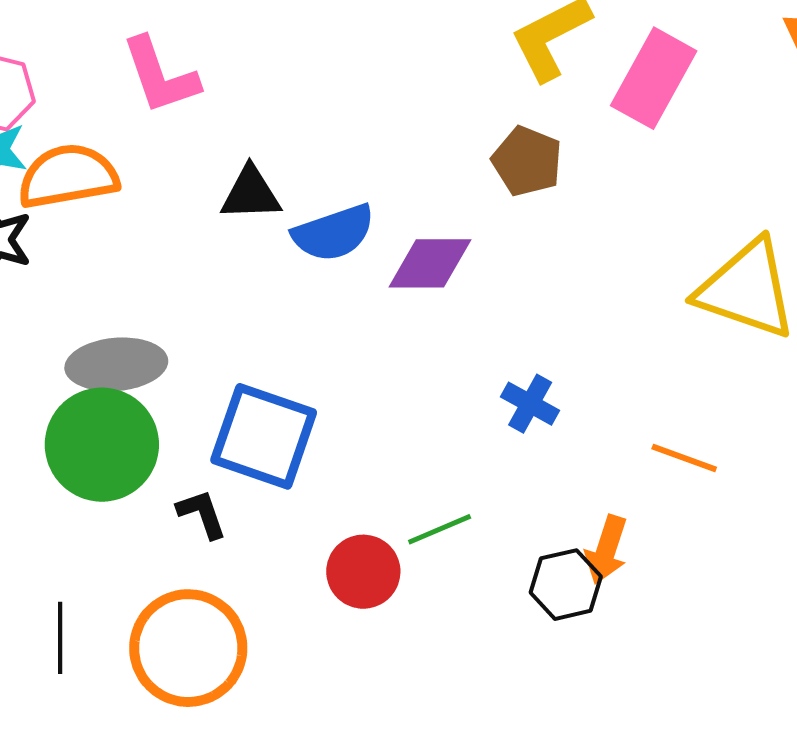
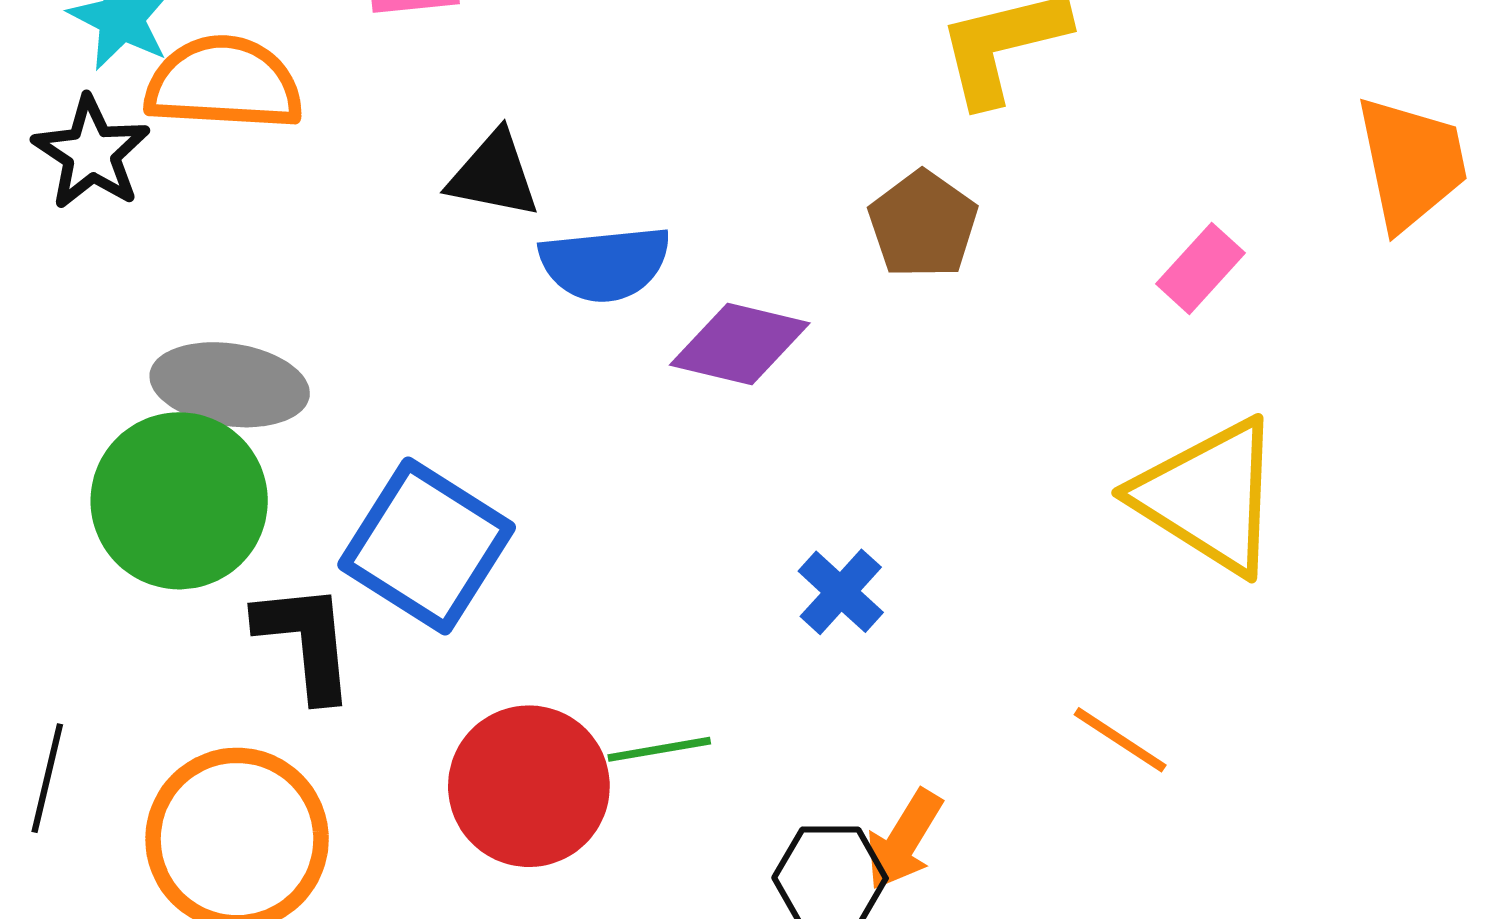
pink rectangle: (654, 78) -> (1201, 268), moved, size x0.6
orange line: (684, 458) -> (1120, 740), moved
black L-shape: (202, 514) -> (306, 641), size x1.5
red circle: (363, 572) -> (529, 786), size x1.4

